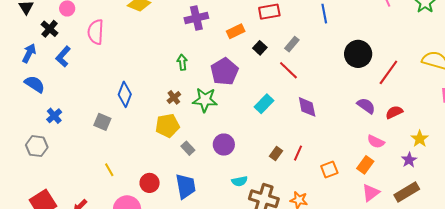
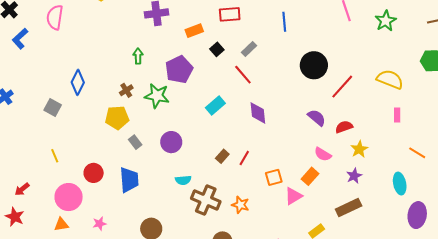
yellow star: (420, 139) -> (359, 149), moved
pink triangle: (371, 193) -> (293, 196), moved

